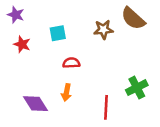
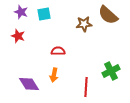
purple star: (16, 15) -> (21, 12), moved
cyan square: (58, 33) -> (44, 14), moved

